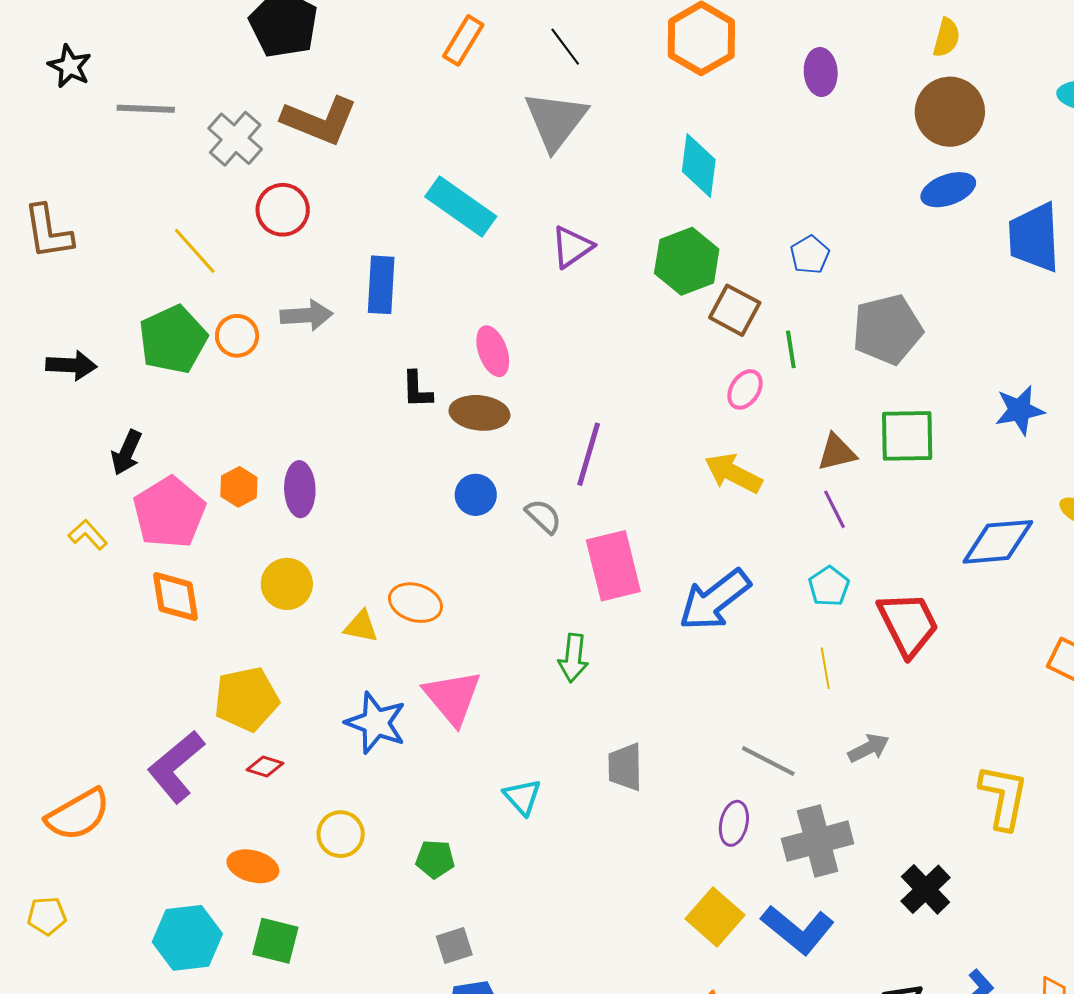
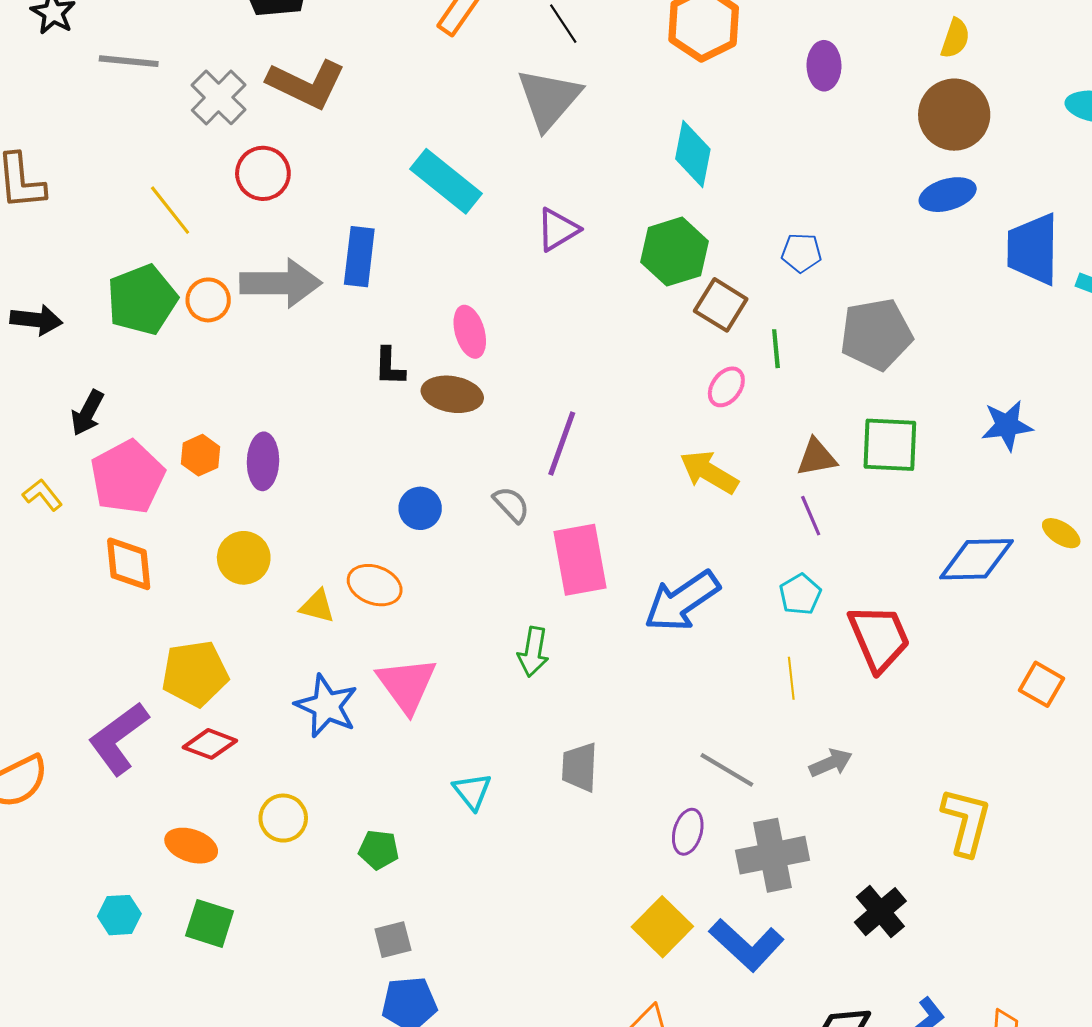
blue pentagon: (810, 255) -> (801, 253), turned 30
gray arrow: (306, 315) -> (281, 283), size x1.5
blue circle: (476, 495) -> (420, 508), moved
red diamond: (265, 766) -> (210, 744), size x1.4
cyan hexagon: (187, 938) -> (119, 915), size x0.6

